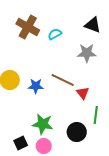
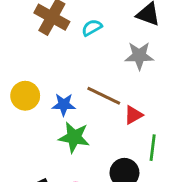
red triangle: (83, 93) -> (133, 115), turned 40
green star: (43, 124) -> (74, 137), moved

